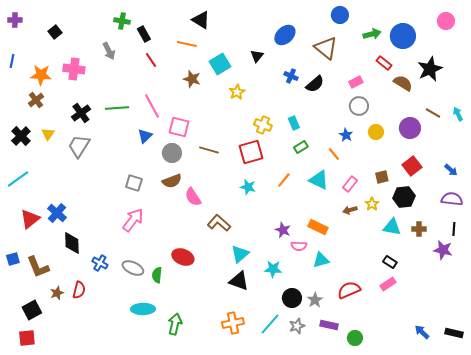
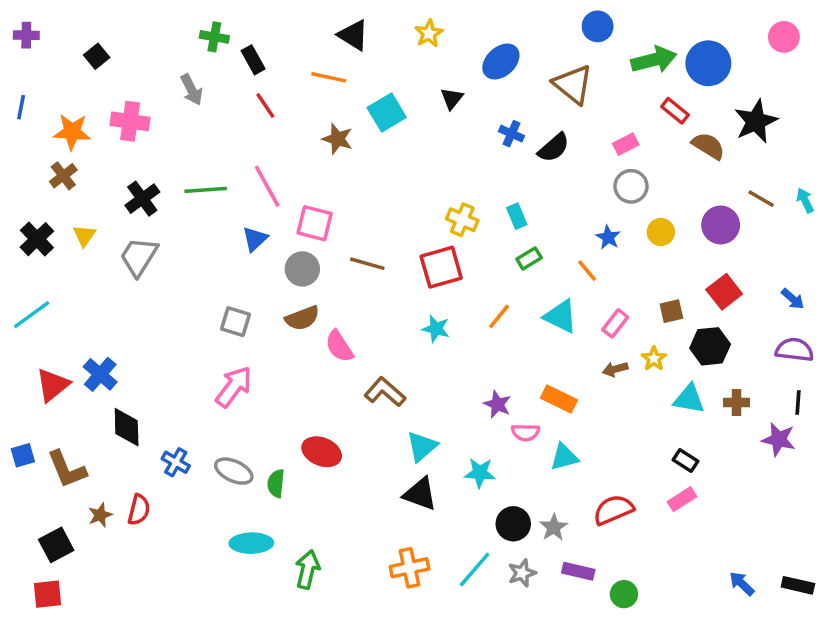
green arrow: (372, 34) -> (654, 60), size x1.4
yellow star: (237, 92) -> (429, 33), moved

